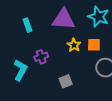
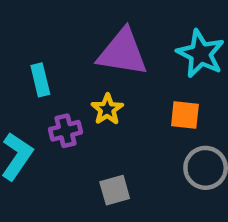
cyan rectangle: (28, 25) -> (40, 80), moved
yellow star: (74, 45) -> (107, 109), moved

